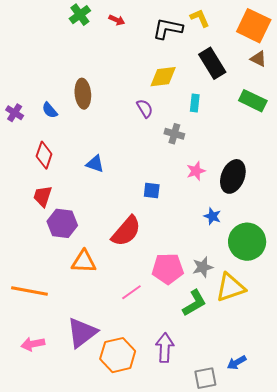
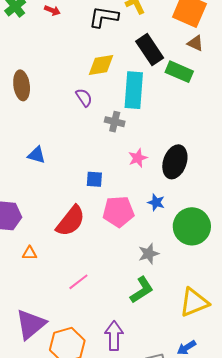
green rectangle: (253, 101) -> (179, 72), moved
cyan rectangle: (195, 103) -> (134, 90), size x2.0
orange triangle: (84, 262) -> (30, 253), size x0.6
pink pentagon: (168, 269) -> (118, 212), moved
yellow triangle: (231, 287) -> (194, 302), moved

